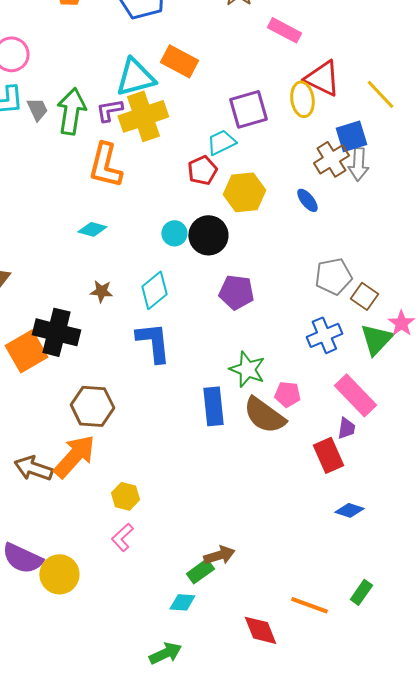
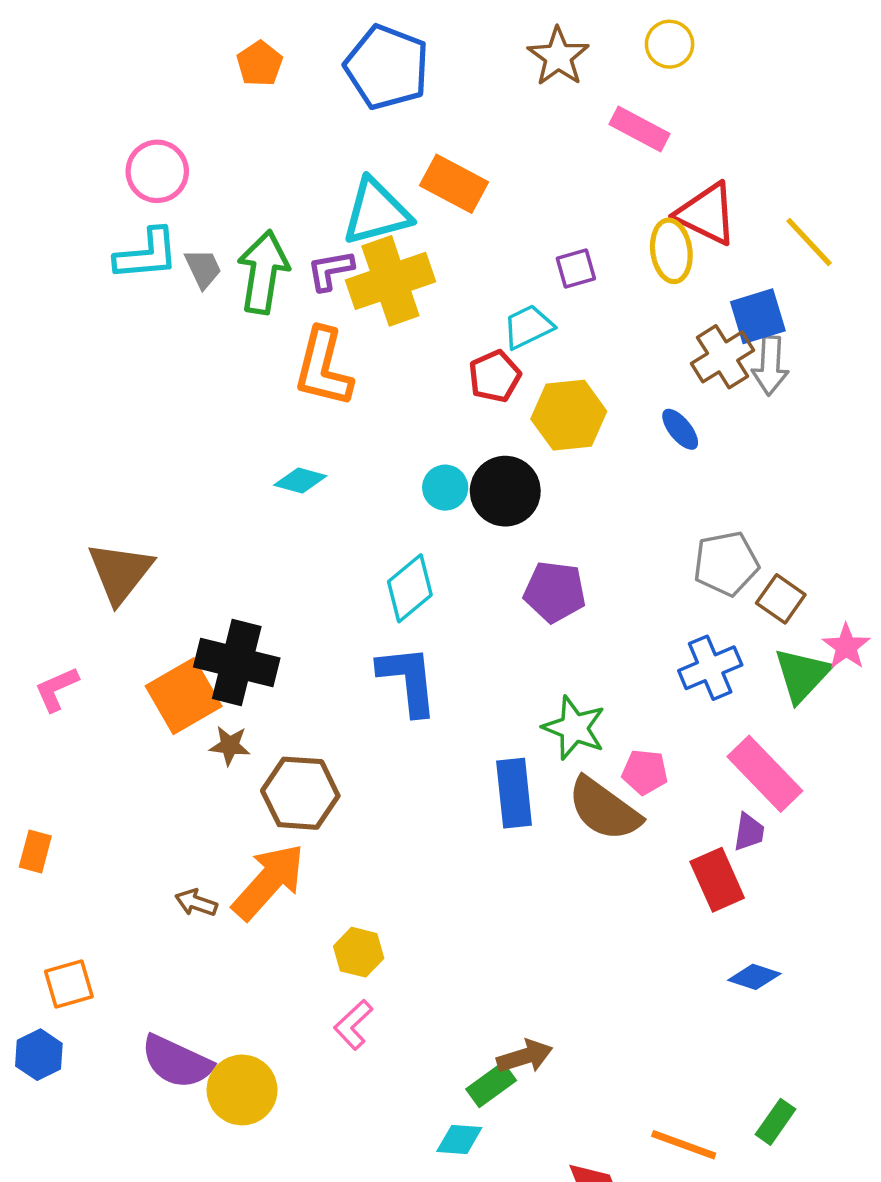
purple square: (248, 109) -> (576, 269), size x0.6
brown star: (101, 291) -> (230, 746), moved
brown arrow: (33, 468) -> (196, 903), size x0.6

